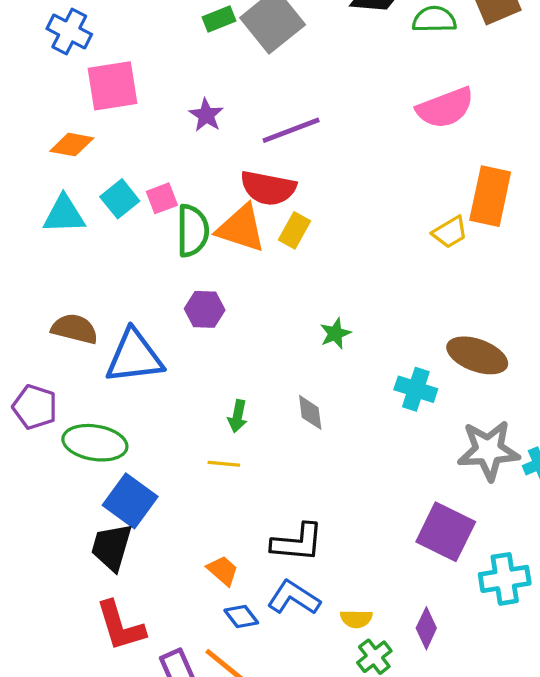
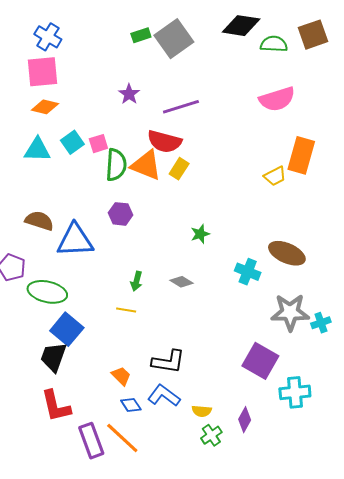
pink square: (112, 86) -> (42, 72), moved
gray diamond: (310, 412) -> (182, 282), turned -55

